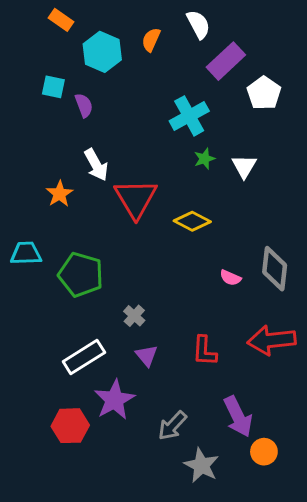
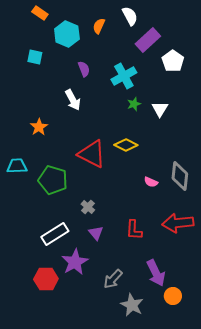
purple semicircle: (84, 105) -> (84, 69), moved
white arrow: (96, 165) -> (73, 100), moved
red triangle: (136, 198) -> (92, 154), moved, turned -32

